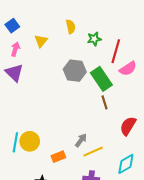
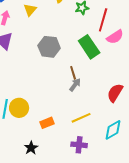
gray hexagon: (75, 71) -> (49, 47), moved
brown line: (104, 102) -> (73, 73), moved
gray arrow: (81, 140) -> (75, 85), moved

